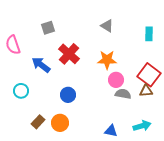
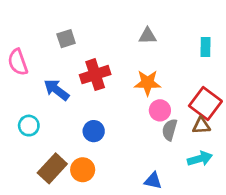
gray triangle: (107, 26) -> (148, 36), turned -32
red cross: (69, 54) -> (95, 75), turned 30
gray semicircle: (123, 94) -> (170, 130), turned -84
brown rectangle: (38, 122) -> (52, 168), size x1.5
cyan arrow: (142, 126) -> (200, 159), moved

